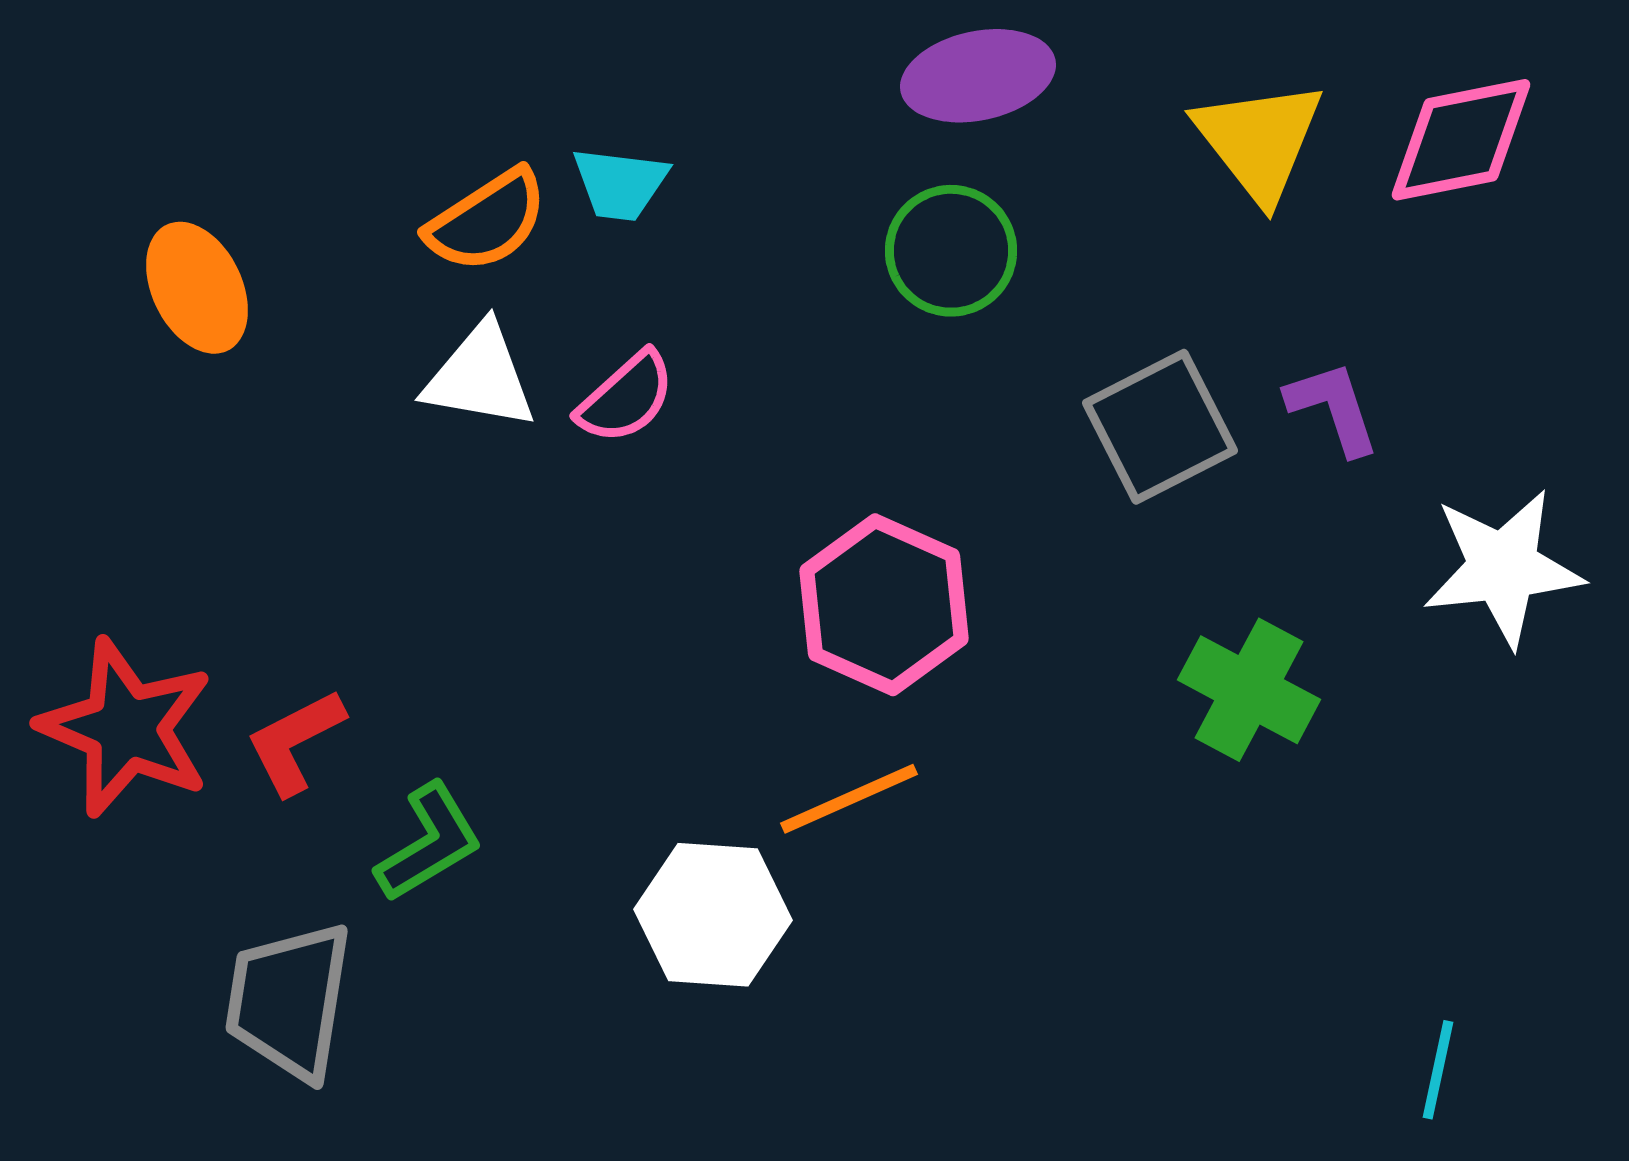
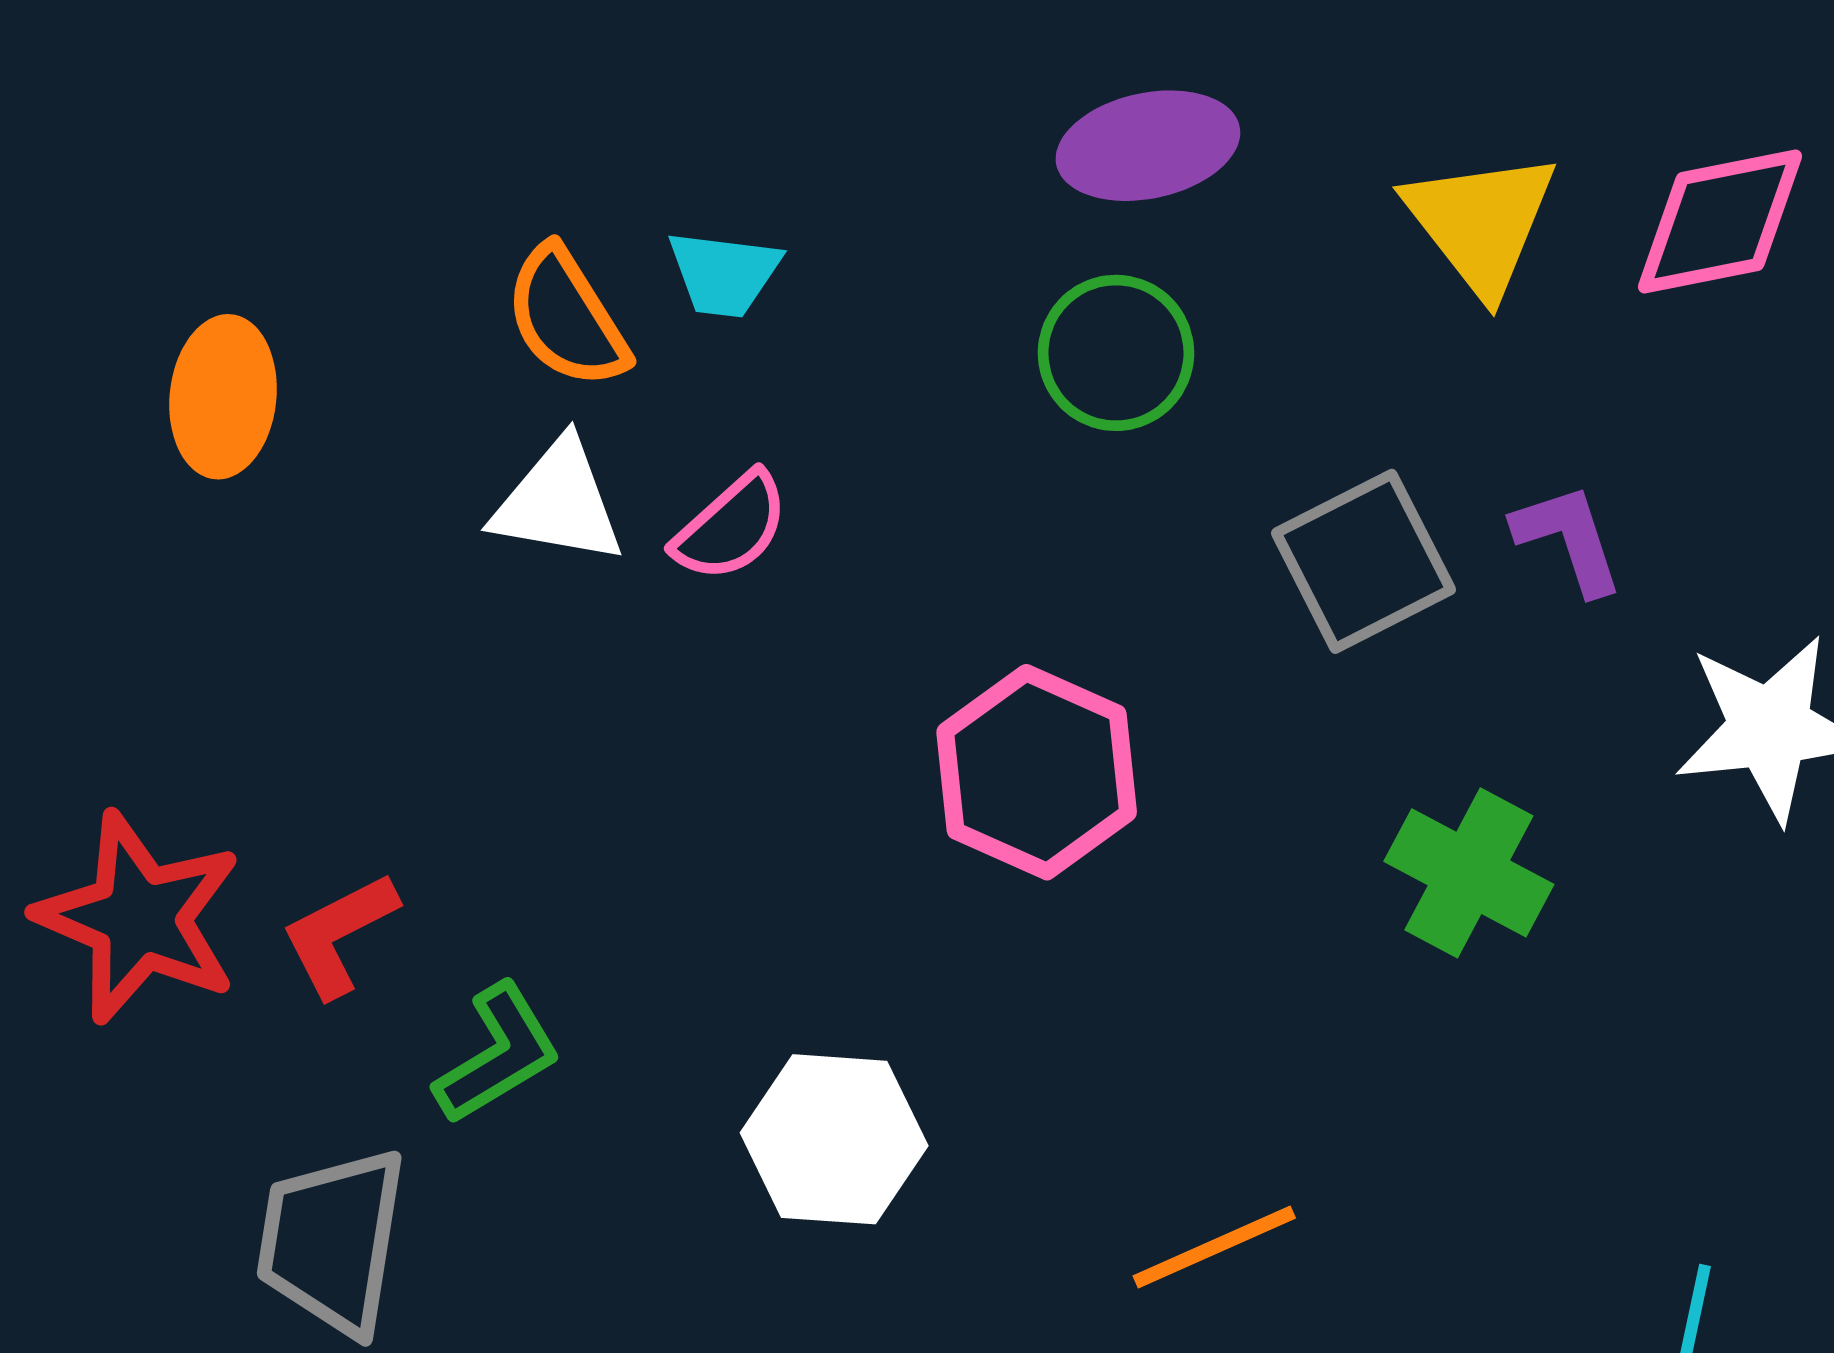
orange semicircle: (487, 221) -> (566, 317), turned 91
orange ellipse: (197, 288) -> (223, 397), turned 32
orange line: (849, 799) -> (1214, 1247), moved

